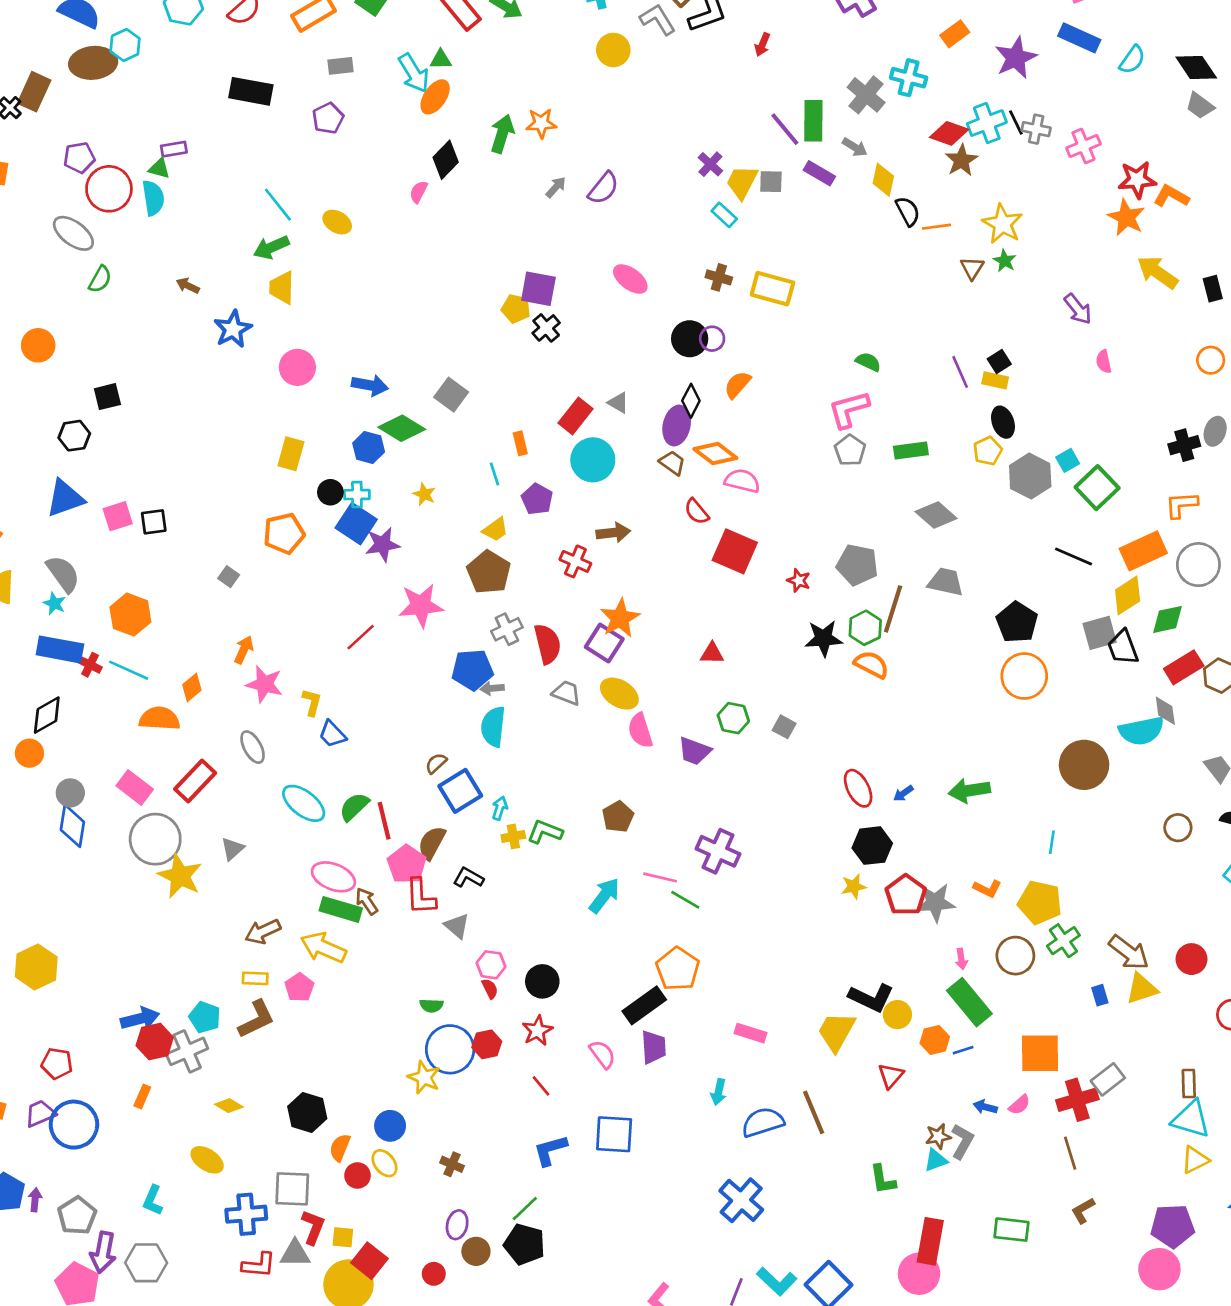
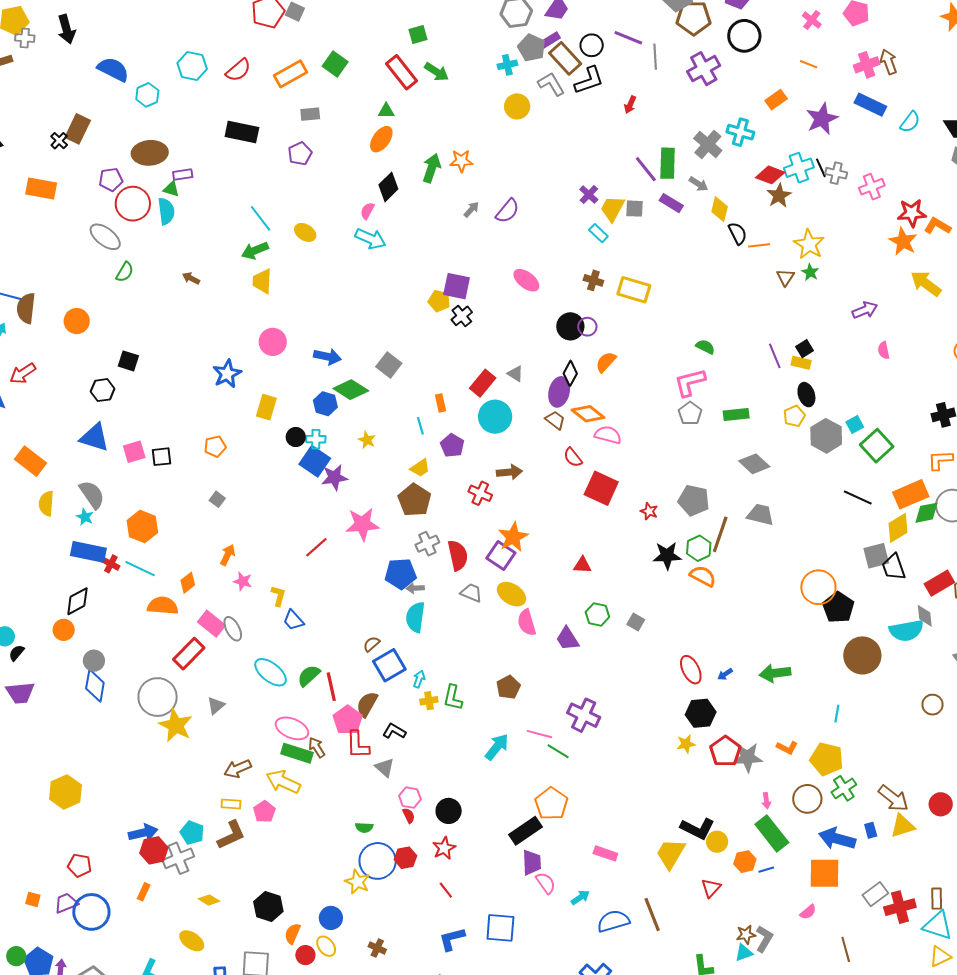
brown ellipse: (93, 63) -> (150, 153), moved
cyan arrow: (414, 73) -> (370, 239), moved, turned -36
purple arrow: (1078, 309) -> (865, 310), turned -75
blue star: (233, 329) -> (227, 374), moved
black square: (107, 397) -> (128, 361), turned 30
blue triangle: (65, 498) -> (95, 437), turned 36
orange pentagon: (284, 534) -> (215, 446), moved, size x0.7
green diamond: (1167, 619) -> (926, 513), moved
black pentagon: (1017, 622) -> (838, 607), moved
pink star: (264, 684) -> (243, 581), size x0.7
purple trapezoid: (694, 751) -> (567, 639), turned 36
pink rectangle: (135, 788) -> (211, 624), moved
green L-shape: (545, 832) -> (453, 698), turned -100
pink semicircle: (602, 1054) -> (546, 883), moved
cyan arrow: (719, 1092) -> (580, 897), turned -138
red cross: (1077, 1100) -> (900, 907), moved
blue arrow: (985, 1107) -> (837, 839), moved, size x2.0

